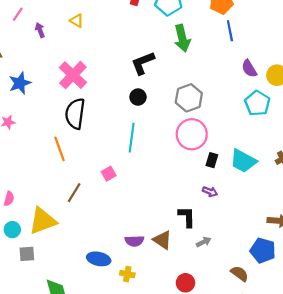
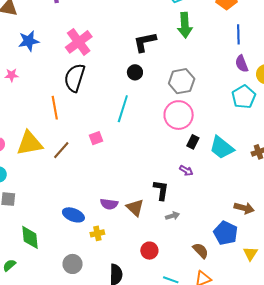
blue line: (230, 31) -> (238, 34), moved
yellow triangle: (43, 221) -> (30, 143), moved
yellow cross: (127, 274) -> (97, 233), turned -32

